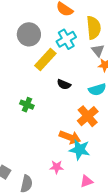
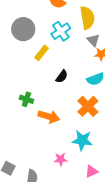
yellow rectangle: (45, 59) -> (42, 53), size x0.7
black semicircle: (64, 84) -> (62, 76), turned -72
orange arrow: (70, 137) -> (49, 117), moved

